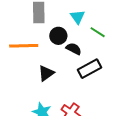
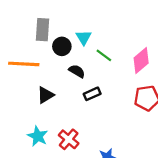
black circle: (58, 36) -> (62, 46), moved
black rectangle: (89, 69) -> (92, 94), size x0.7

